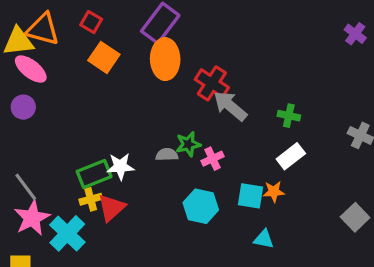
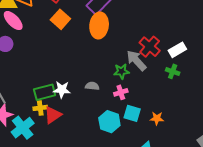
red cross: (212, 83) -> (150, 47), moved
green star: (188, 144) -> (121, 71), moved
white rectangle: (291, 156) -> (177, 50), moved
cyan square: (250, 196) -> (132, 113), moved

